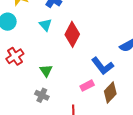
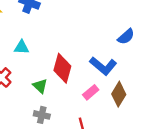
cyan triangle: (46, 25) -> (22, 47), moved, turned -32
red diamond: (72, 34) -> (62, 68), moved

